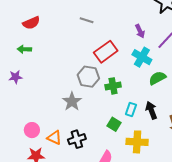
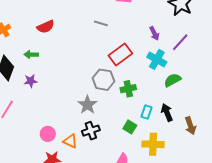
green arrow: (24, 49) -> (31, 55), moved
black cross: (77, 139) -> (91, 131), moved

